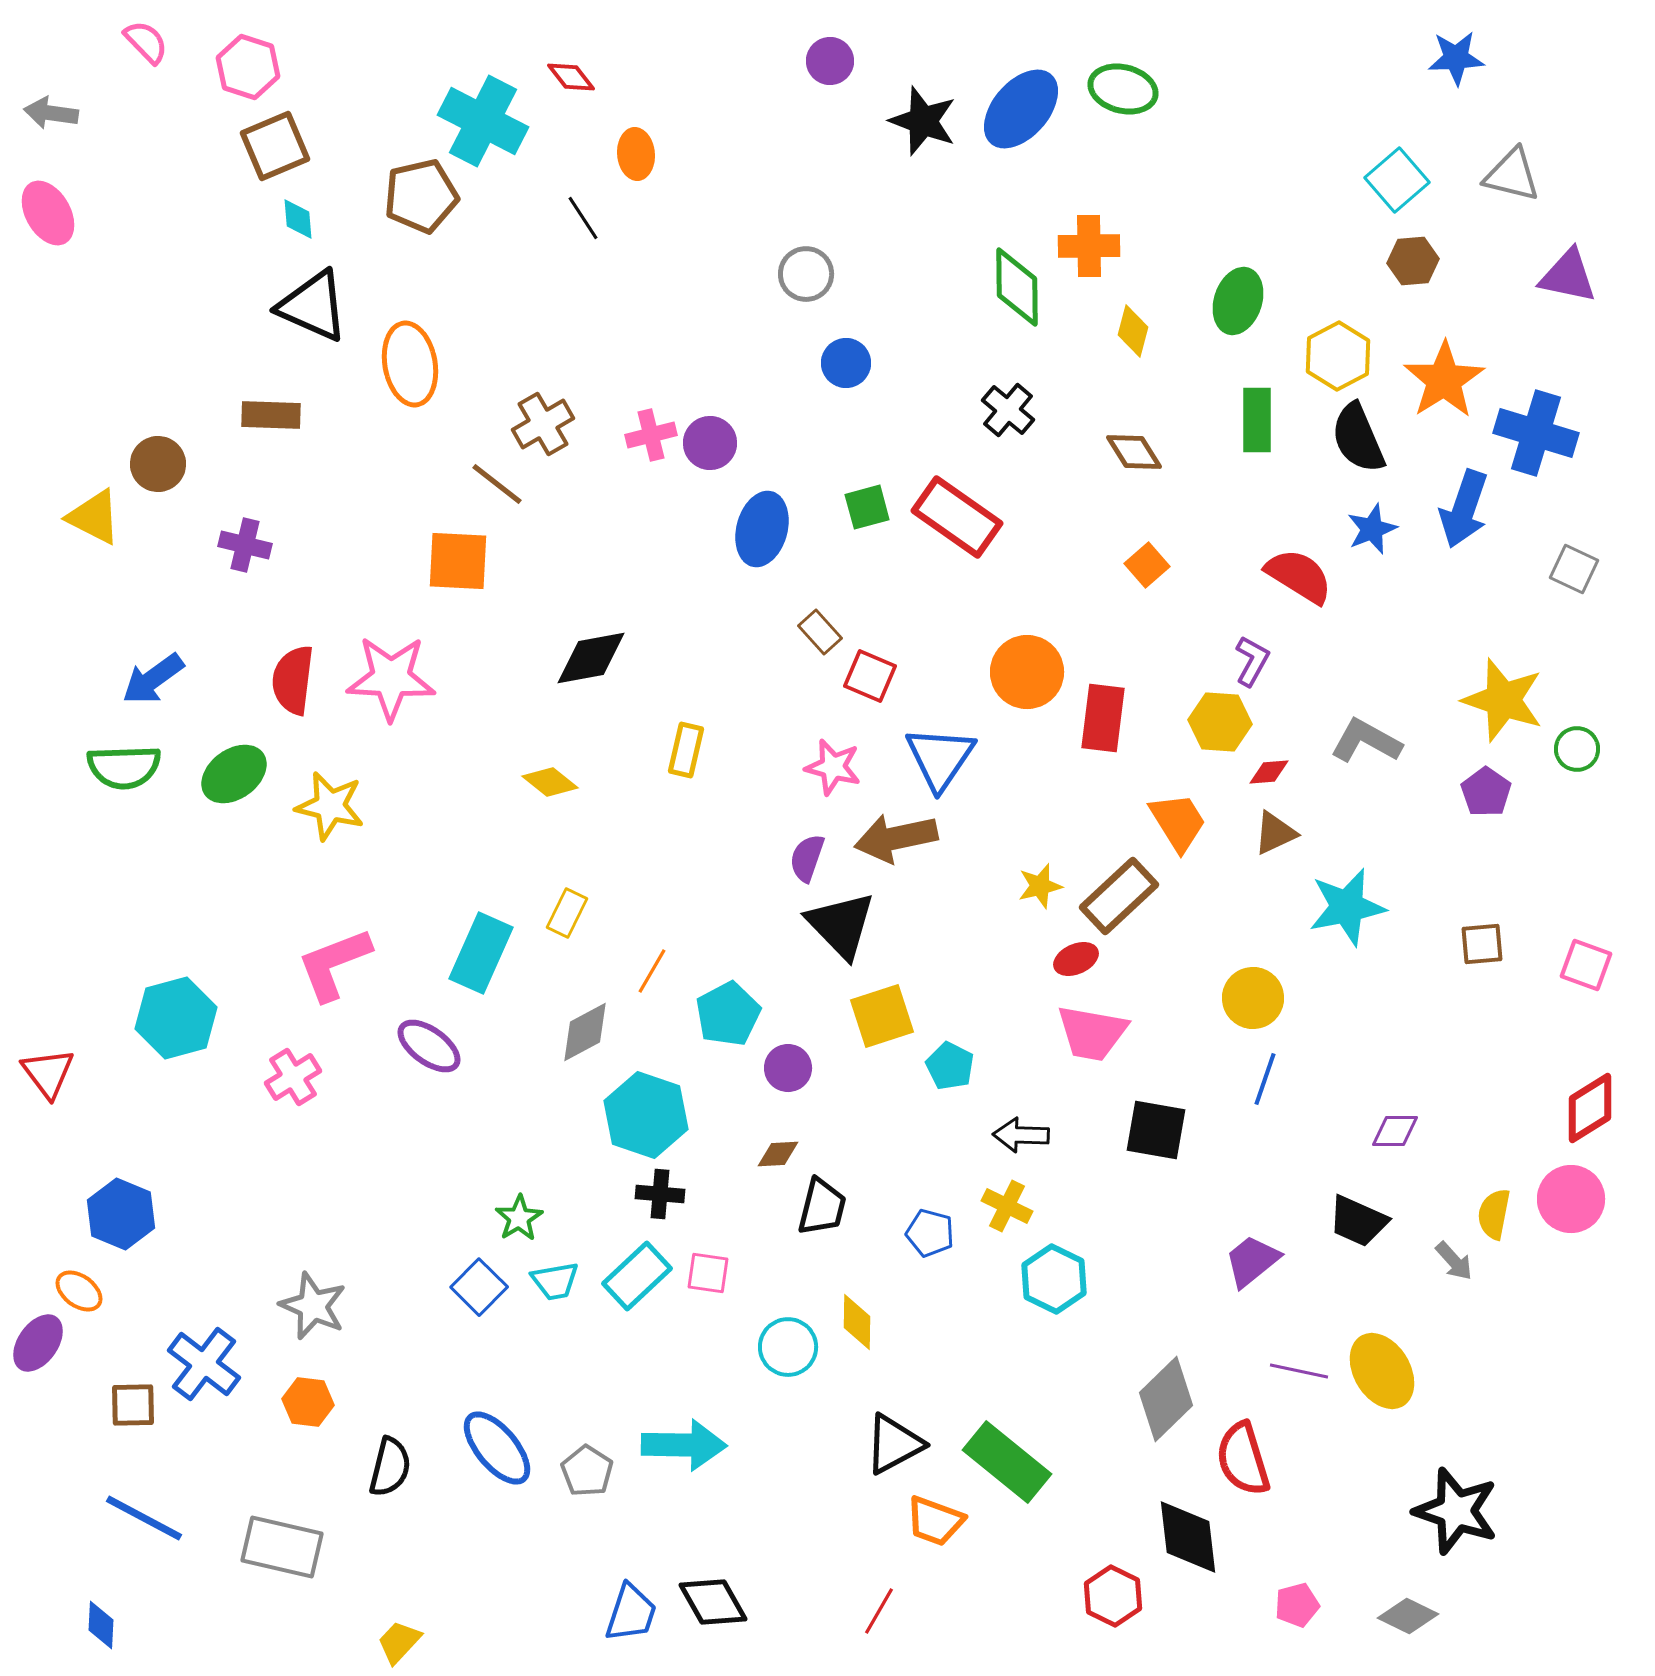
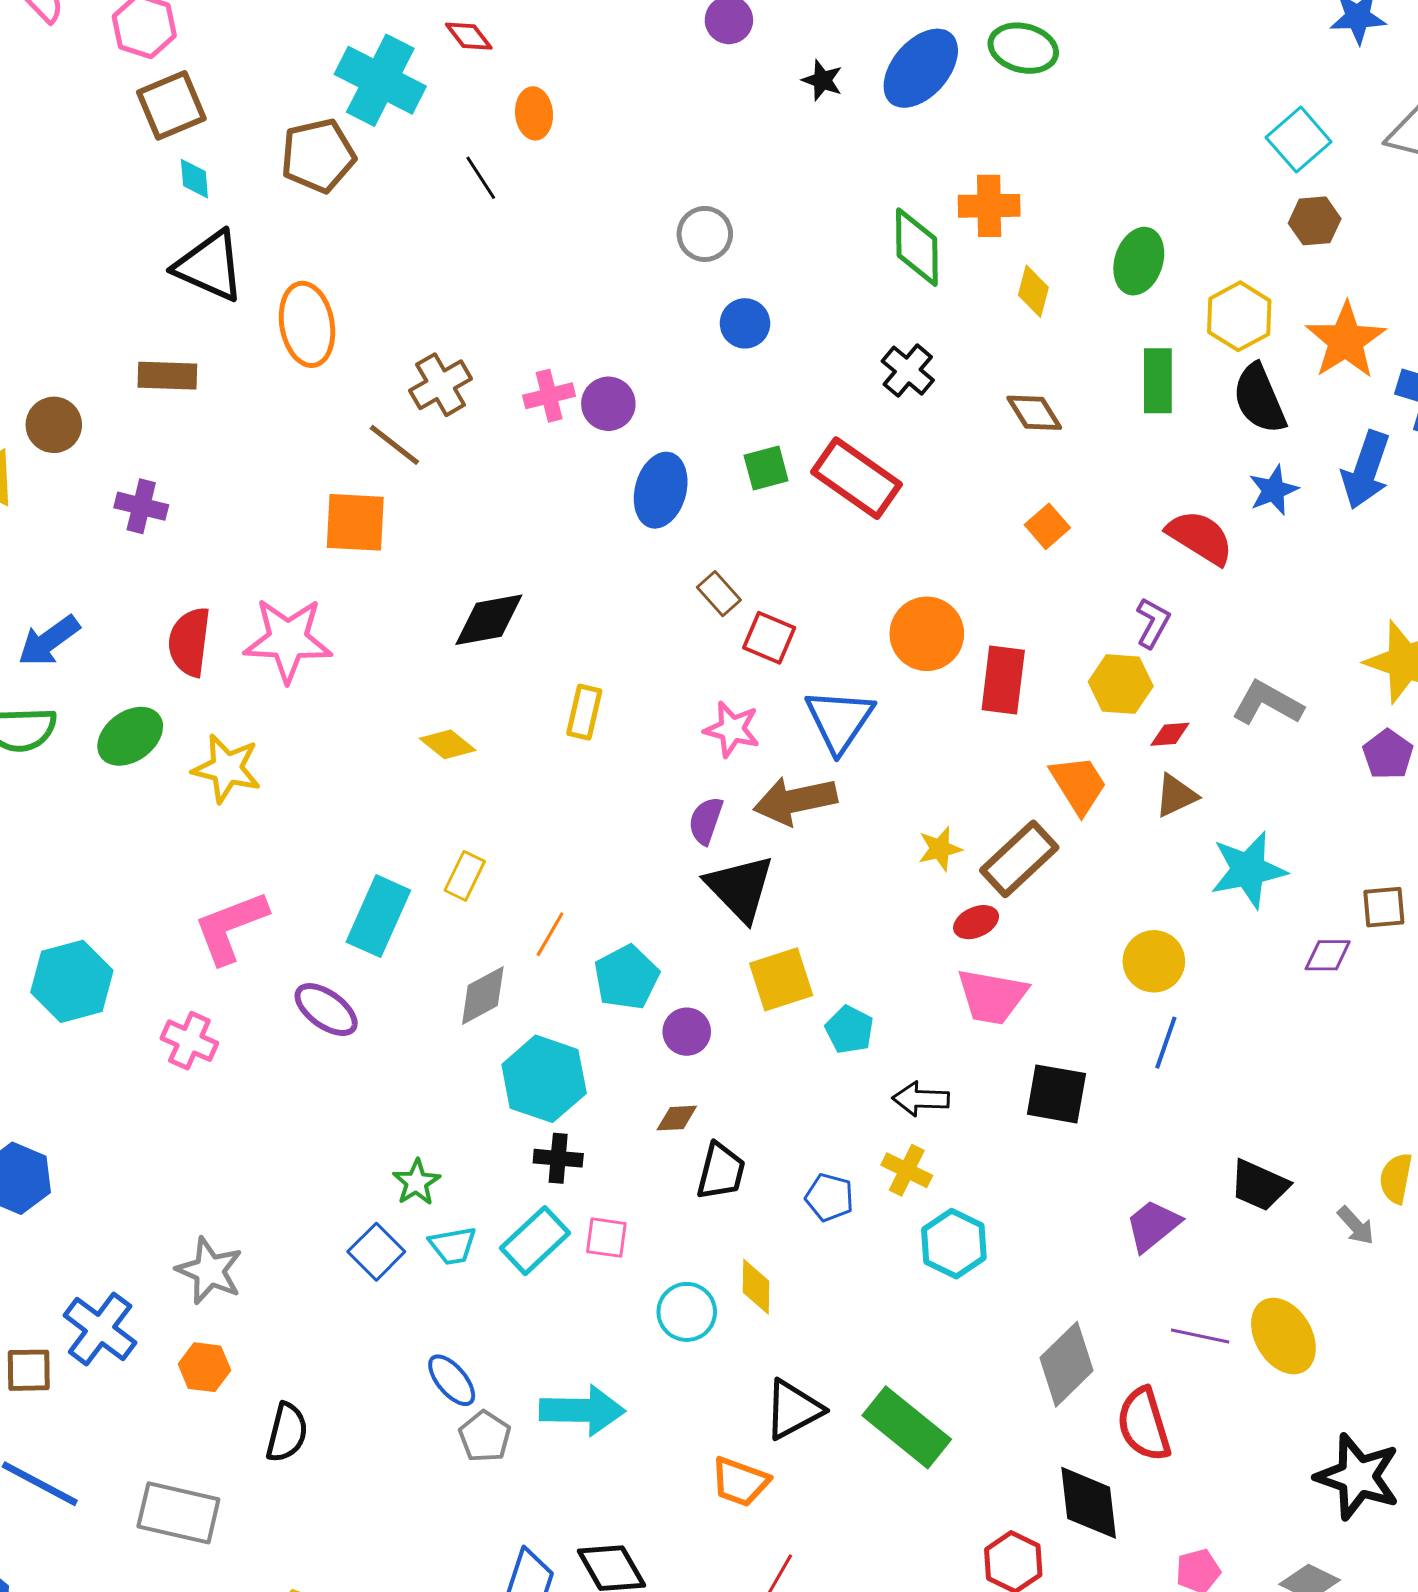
black star: (923, 121) -> (822, 80), size x0.6
pink cross: (293, 1077) -> (189, 1041), turned -34
purple diamond: (1395, 1131) -> (1328, 955), moved
blue ellipse: (497, 1448) -> (452, 1380), moved, size x0.7
orange trapezoid: (935, 1521) -> (740, 1482), moved

